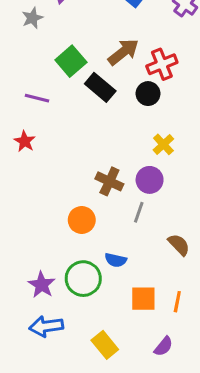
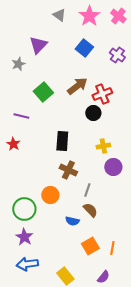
black rectangle: (100, 87) -> (62, 141), moved, turned 54
yellow cross: (163, 144) -> (103, 146), turned 32
purple circle: (150, 180) -> (113, 167), moved
brown semicircle: (179, 245) -> (90, 210), moved
green circle: (83, 279) -> (24, 209), moved
orange square: (143, 299) -> (90, 246), turned -30

